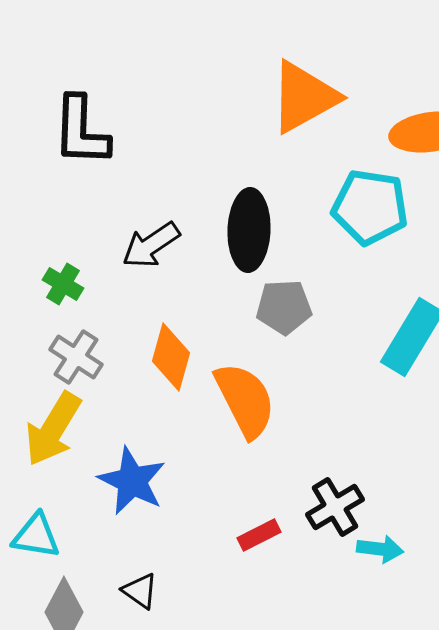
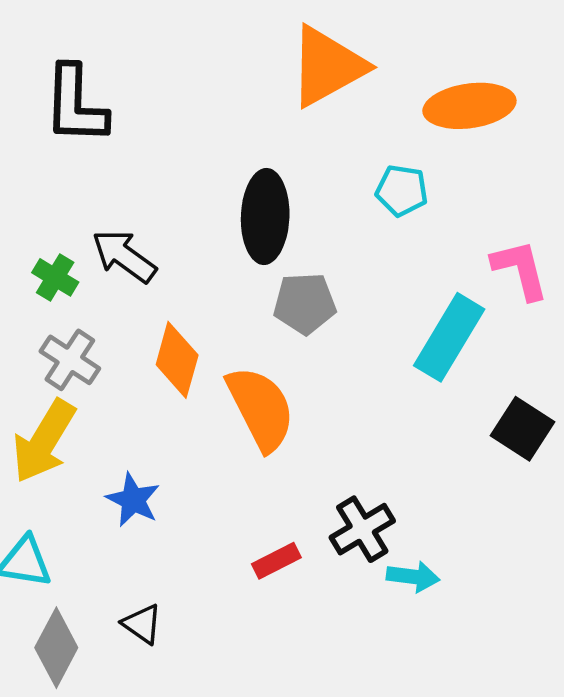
cyan pentagon: (370, 207) -> (402, 191), size x0.6
black arrow: (151, 245) -> (124, 256), moved, turned 70
blue star: (132, 481) -> (133, 500), size x0.7

